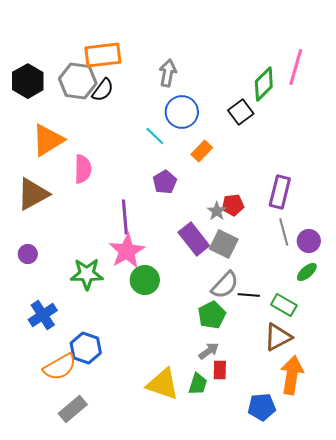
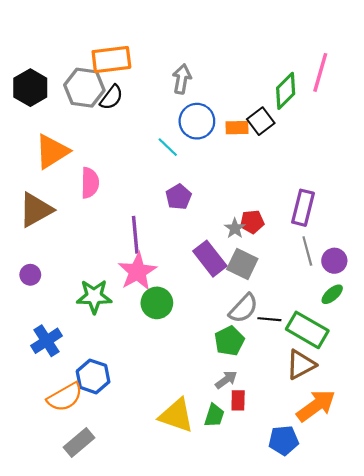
orange rectangle: (202, 151) -> (237, 128), moved, turned 45
green rectangle: (284, 305) -> (307, 330), size x1.5
orange arrow: (292, 375) -> (316, 406), turned 45

